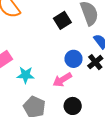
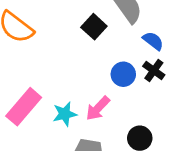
pink arrow: (62, 80) -> (98, 108), moved

